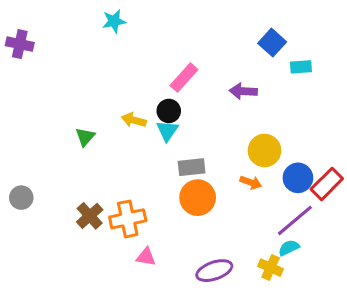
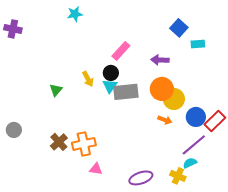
yellow arrow: (134, 120) -> (88, 79), turned -133
gray rectangle: (192, 167) -> (126, 92), moved, size x1.4
orange circle: (198, 198) -> (162, 89), moved

